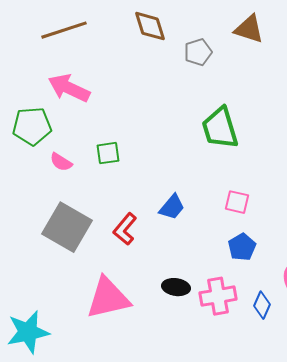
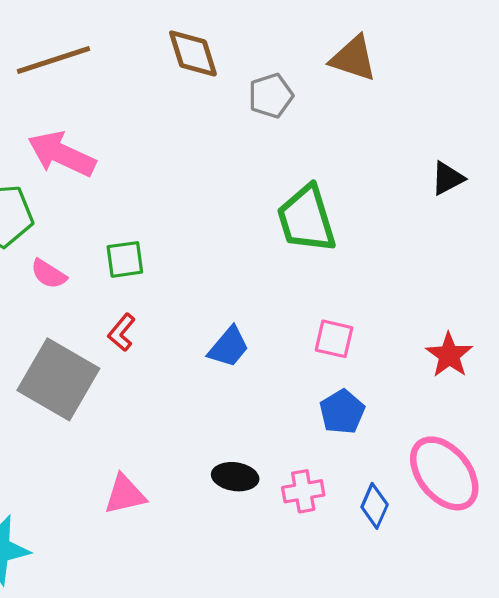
red L-shape: (125, 229) -> (122, 332), moved, size x0.7
pink cross: (218, 296) -> (303, 491), size x0.7
pink triangle: (108, 298) -> (125, 495), size x0.6

